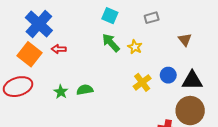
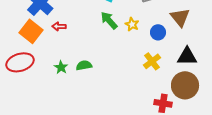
brown triangle: (185, 40) -> (180, 17), size x1.5
blue circle: (168, 75) -> (158, 32), moved
yellow cross: (142, 82) -> (152, 61), moved

